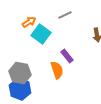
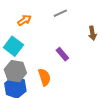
cyan square: (41, 34) -> (13, 46), moved
orange semicircle: (57, 70) -> (44, 77), moved

